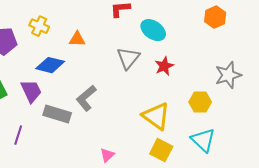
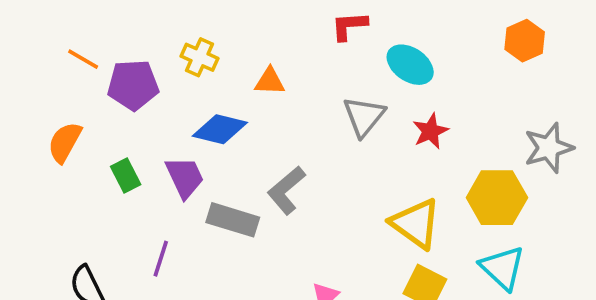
yellow hexagon: (200, 102) -> (497, 198), size x1.4

